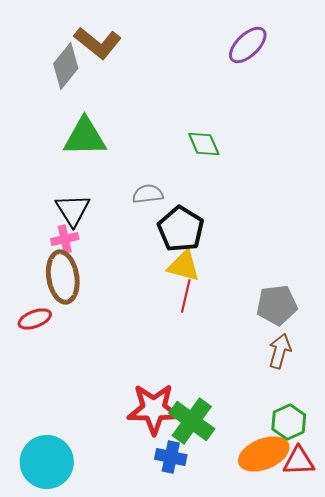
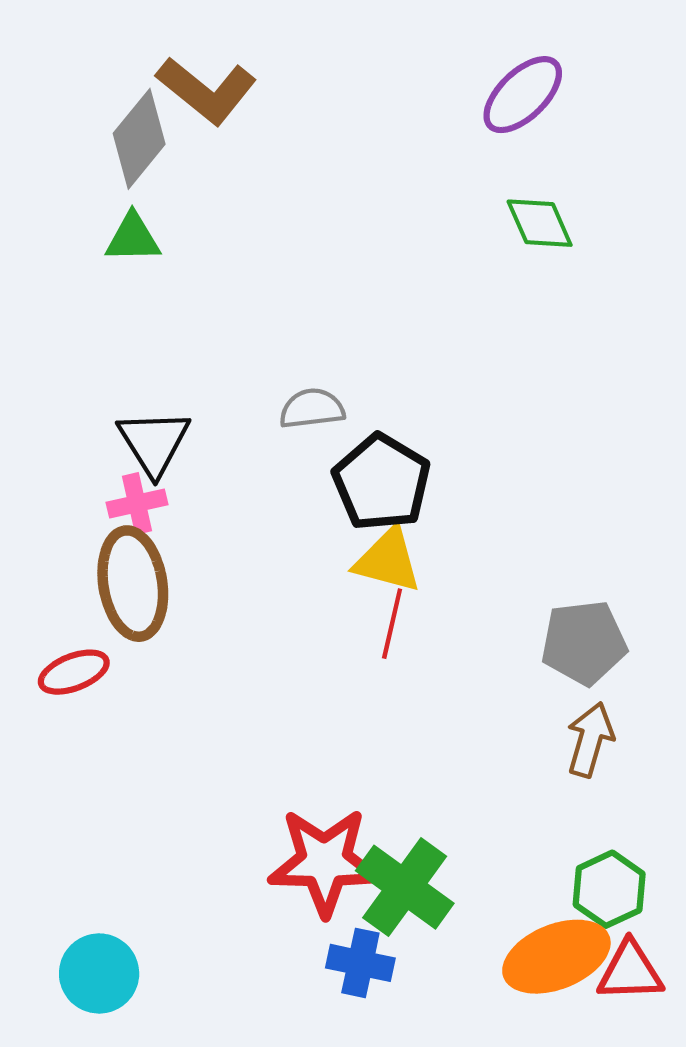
green triangle: (85, 137) -> (133, 238), moved, size x0.6
green diamond: (204, 144) -> (540, 223), moved
cyan circle: (47, 462) -> (99, 973), size x0.7

